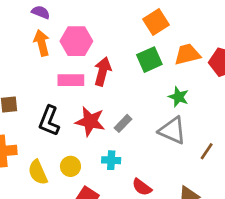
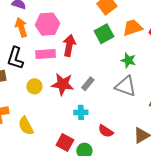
black L-shape: (49, 121) -> (15, 58), moved
yellow circle: (70, 166) -> (34, 86), moved

